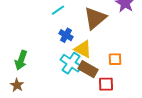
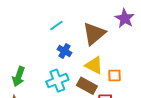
yellow triangle: (83, 49) -> (94, 65), moved
cyan cross: (71, 63) -> (57, 81), moved, turned 35

